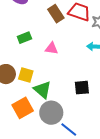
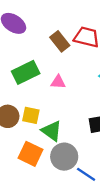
green rectangle: (24, 38) -> (26, 72), size x1.6
orange square: (23, 108) -> (30, 154), turned -30

